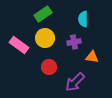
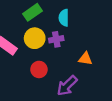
cyan semicircle: (83, 19) -> (64, 18), moved
purple cross: (74, 42) -> (56, 39), moved

